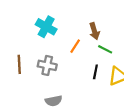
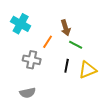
gray cross: (47, 65) -> (32, 60), moved

